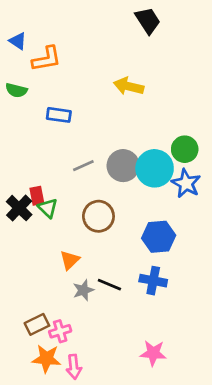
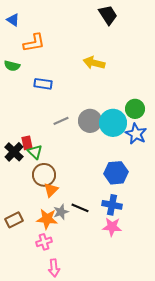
blue triangle: (18, 41) -> (13, 20), moved
brown circle: (98, 216) -> (44, 175), moved
brown rectangle: (37, 324) -> (14, 220), moved
pink star: (153, 353) -> (112, 227), moved
orange star: (46, 359) -> (47, 219), moved

